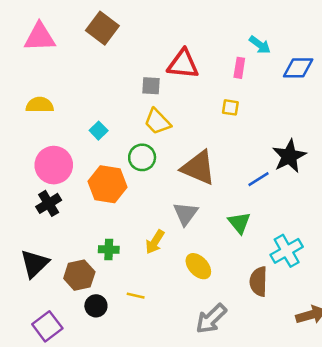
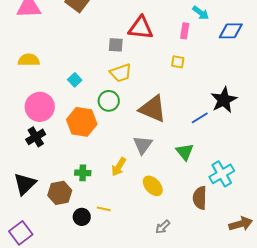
yellow trapezoid: (157, 122) -> (121, 73), turned -65
black circle: (96, 306) -> (82, 217), moved
gray arrow: (211, 319) -> (163, 227), size x0.6
purple square: (47, 326) -> (21, 233), moved

